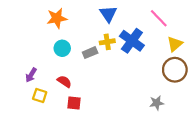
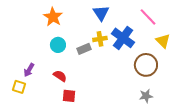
orange star: (57, 18) -> (53, 17), turned -30
yellow triangle: (175, 44) -> (163, 41), turned -35
brown circle: (175, 70) -> (146, 65), moved
yellow square: (40, 95) -> (19, 87), moved

